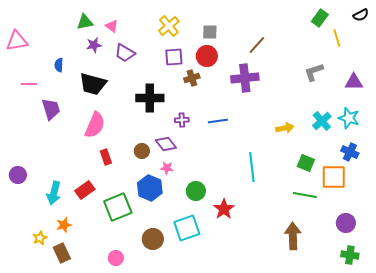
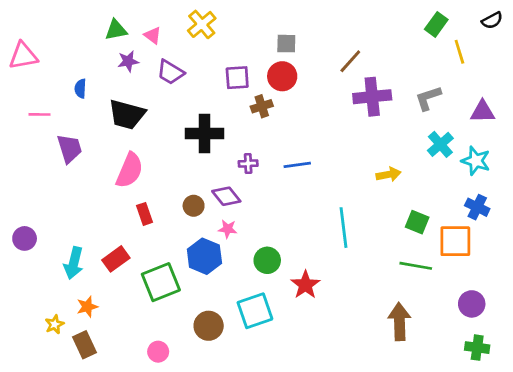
yellow cross: (169, 26) -> (202, 24), moved
purple cross: (245, 78) -> (372, 97), moved
cyan cross: (322, 121) -> (440, 144), moved

